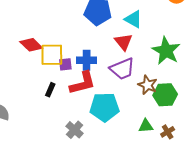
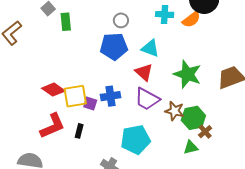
purple square: (65, 64) -> (90, 103), turned 32
purple trapezoid: (122, 69) -> (147, 99), turned 60
red L-shape: (83, 83) -> (52, 126), moved
green triangle: (146, 126) -> (191, 147), moved
brown cross: (168, 132) -> (205, 132), moved

